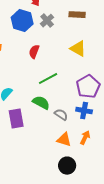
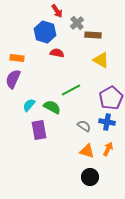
brown rectangle: (77, 15) -> (93, 35), moved
gray cross: (47, 21) -> (77, 23), moved
red semicircle: (34, 52) -> (57, 53), moved, turned 80
green semicircle: (41, 103) -> (52, 107), moved

